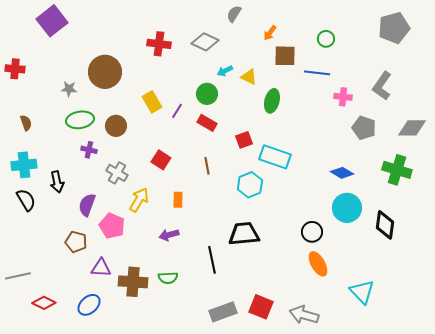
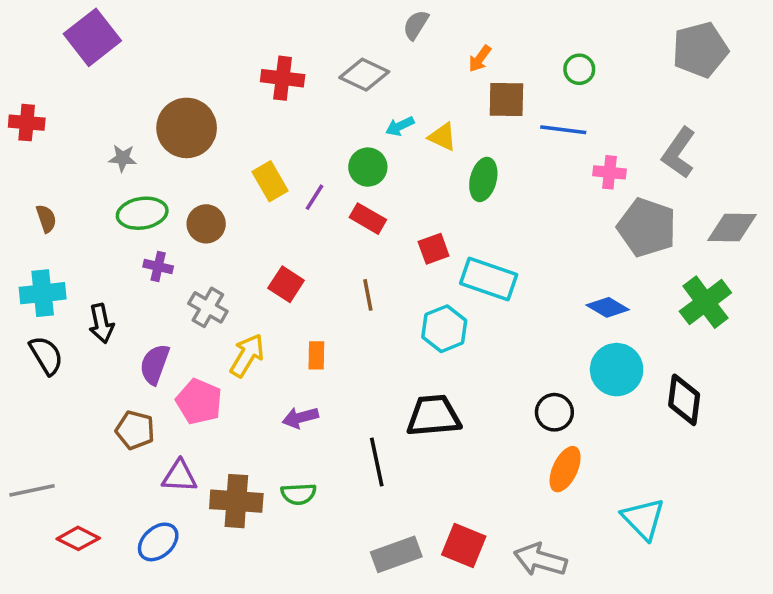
gray pentagon: (364, 128) -> (647, 227), size x1.4
green cross: (397, 170) -> (705, 302), turned 36
orange ellipse: (318, 264) -> (565, 469), turned 55

